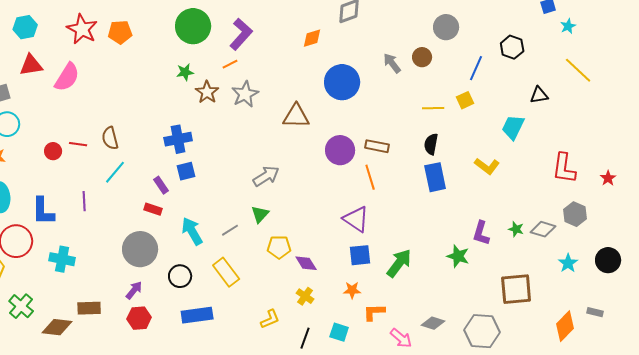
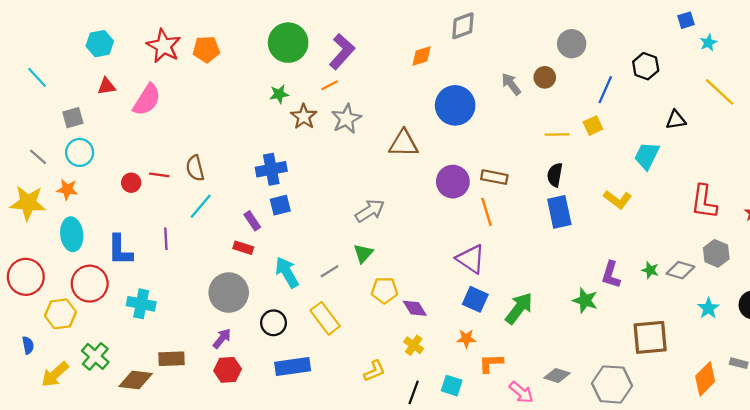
red triangle: (31, 65) -> (106, 86), size x0.7
blue square: (360, 255) -> (475, 299), turned 30

